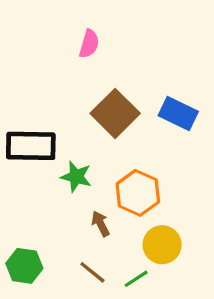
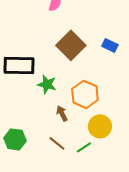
blue rectangle: (178, 113) -> (110, 45), size x0.7

